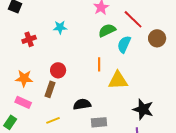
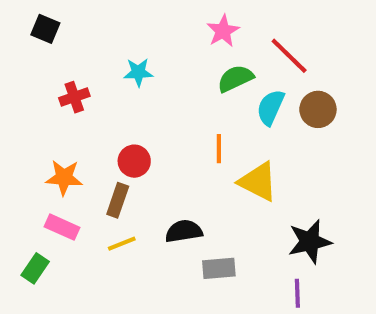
brown circle: (157, 38) -> (318, 109), moved
yellow triangle: (118, 80) -> (258, 182), turned 30
black star: (143, 109) -> (310, 242), turned -30
yellow line: (53, 120) -> (122, 244), moved

